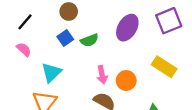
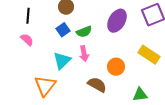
black line: (25, 22) -> (28, 16), turned -35
cyan triangle: (51, 72) -> (62, 61), moved
pink arrow: (102, 75) -> (84, 54), moved

